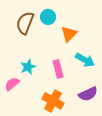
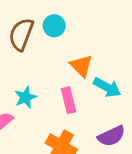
orange triangle: (69, 34) -> (81, 66), moved, turned -30

